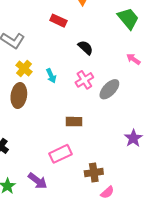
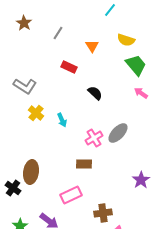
pink arrow: (133, 59) -> (141, 93), moved
pink cross: (84, 80) -> (94, 138), moved
brown ellipse: (19, 95) -> (31, 172), moved

